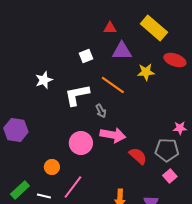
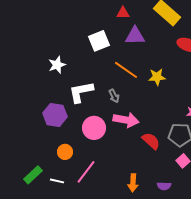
white square: (86, 56) -> (99, 41), size x1.5
yellow star: (146, 72) -> (157, 77), moved
white L-shape: (77, 95) -> (81, 92), moved
purple hexagon: (16, 130) -> (55, 115), moved

